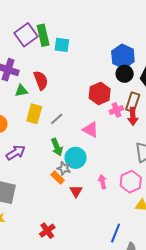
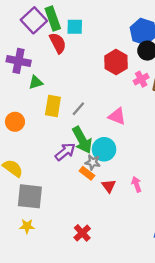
red semicircle: (41, 80) -> (58, 43), moved
red hexagon: (100, 94) -> (116, 62), moved
pink cross: (116, 110) -> (141, 79), moved
green arrow: (57, 147) -> (82, 140), size x1.4
purple arrow: (16, 153) -> (65, 152), moved
pink arrow: (102, 182) -> (136, 184), moved

